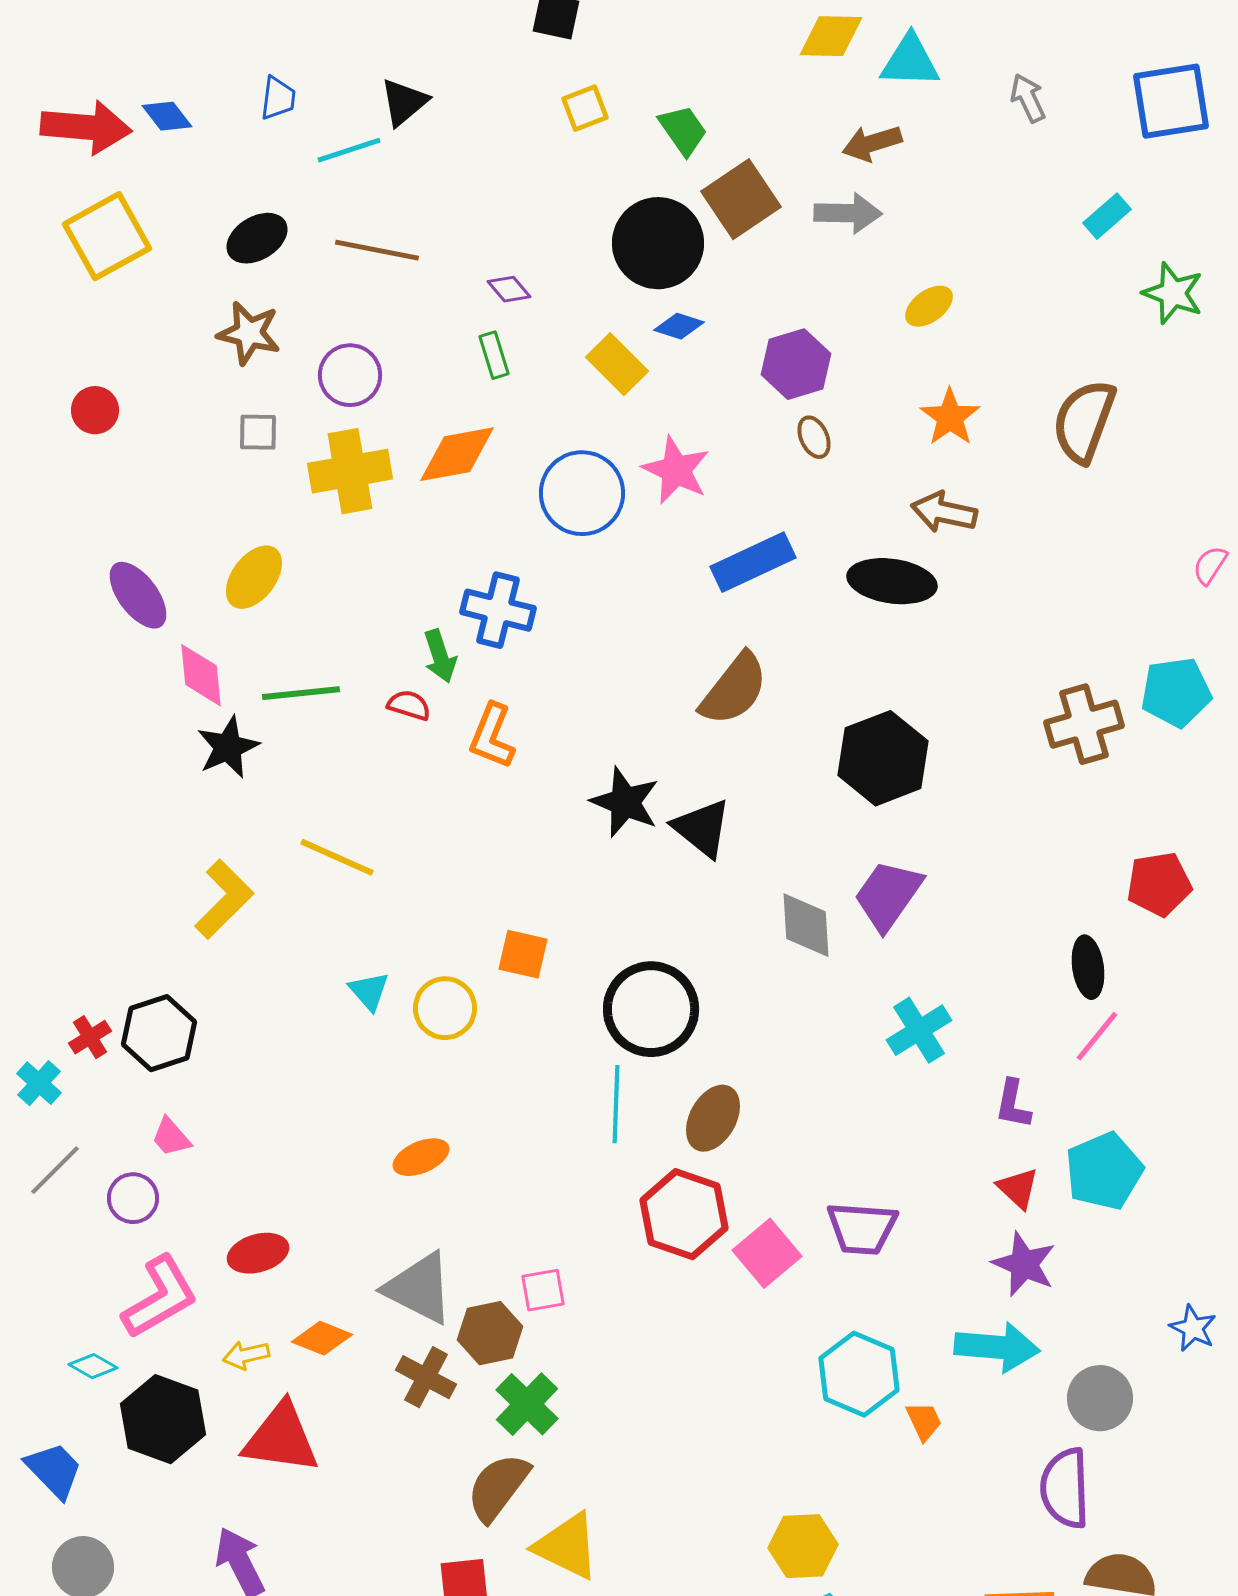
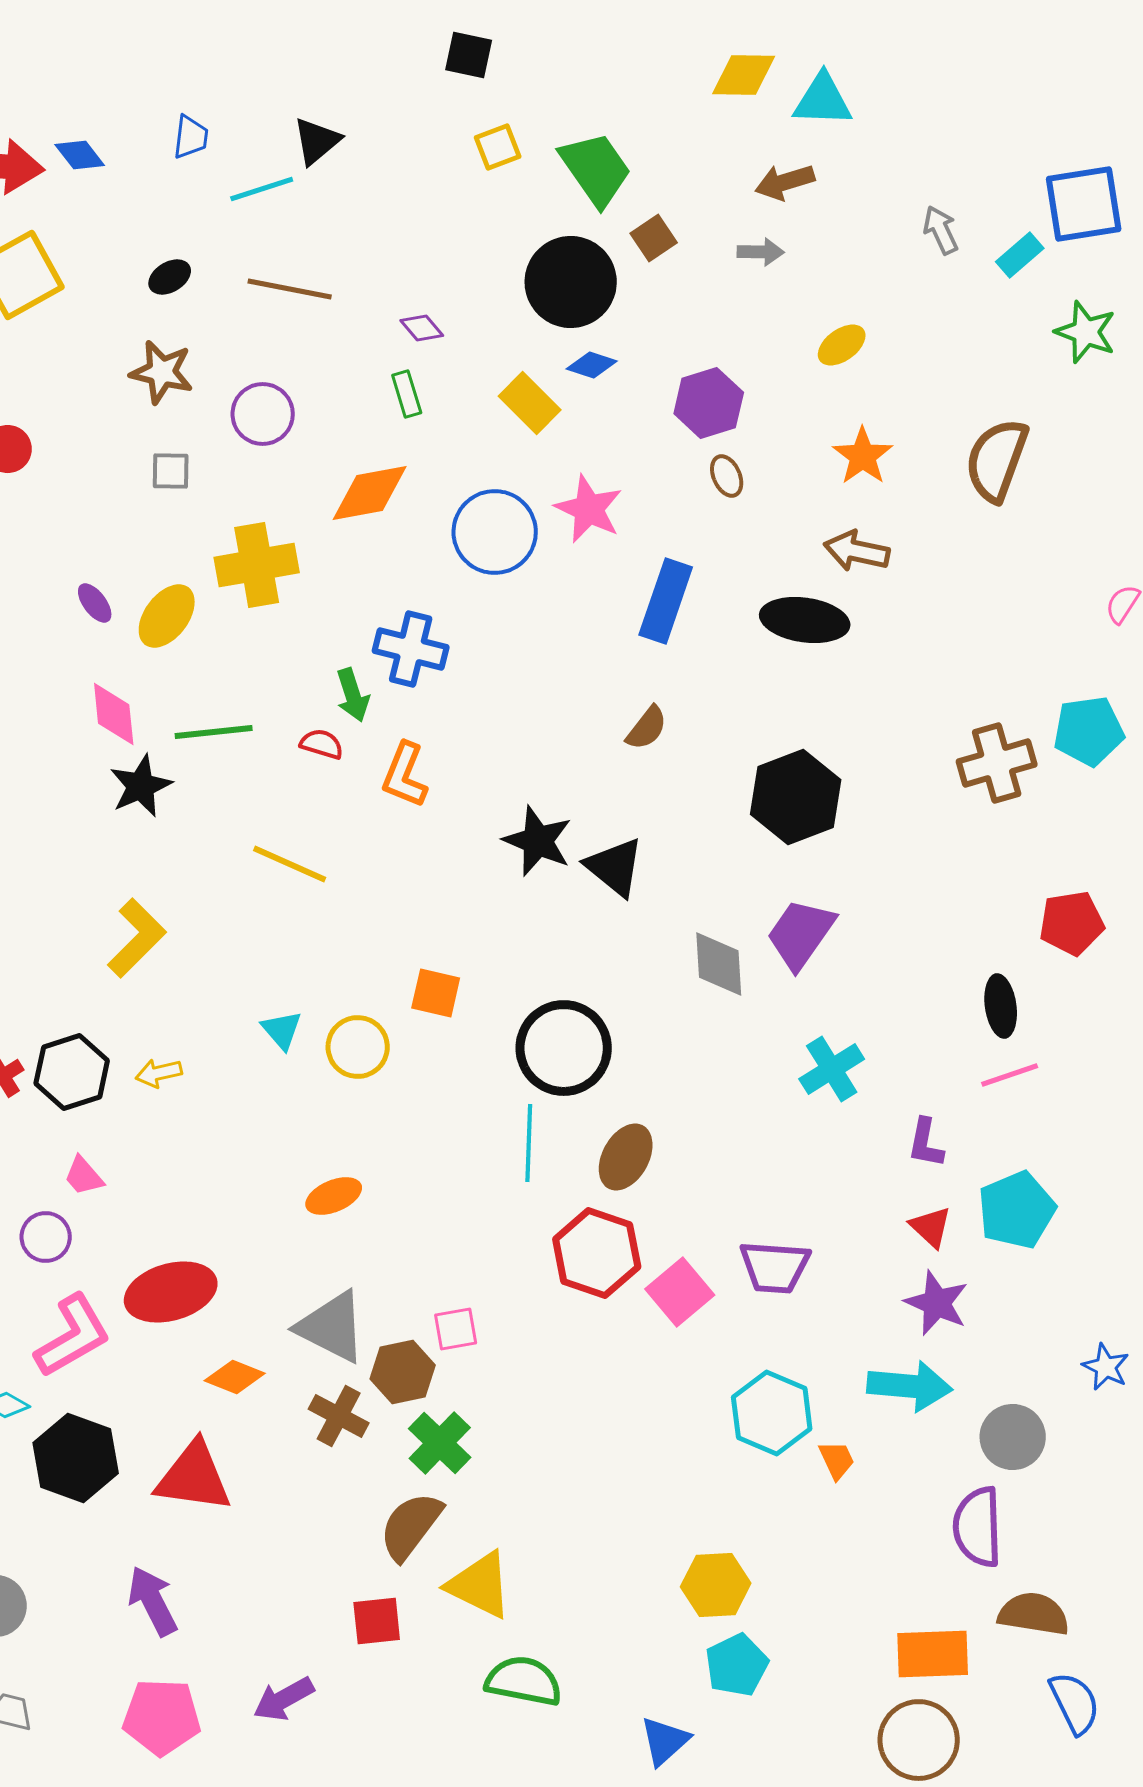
gray arrow: (1028, 98) -> (941, 230), moved
blue square: (1171, 101) -> (1084, 204), moved
green trapezoid: (683, 130) -> (596, 169), size x1.5
brown square: (741, 199) -> (654, 238), size x0.6
gray arrow: (848, 213) -> (761, 252), size x0.7
black ellipse: (257, 238) -> (170, 277), size x0.7
yellow cross: (350, 471) -> (257, 565), moved
blue rectangle: (753, 562) -> (666, 601), turned -46
purple ellipse: (138, 595) -> (95, 603), moved, size x0.6
brown semicircle: (734, 689) -> (647, 728), size x0.6
yellow line: (337, 857) -> (290, 864), moved
pink line: (1097, 1036) -> (1010, 1075), turned 32
red ellipse: (258, 1253) -> (171, 1292), size x1.5
yellow arrow: (246, 1355) -> (159, 1073), moved

